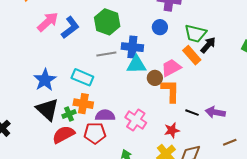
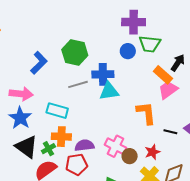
pink arrow: (48, 22) -> (21, 94), moved, turned 55
green trapezoid: (195, 33) -> (150, 44), moved
pink trapezoid: (171, 68) -> (168, 90), moved
brown circle: (155, 78) -> (130, 156), moved

